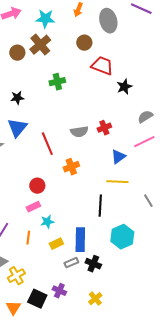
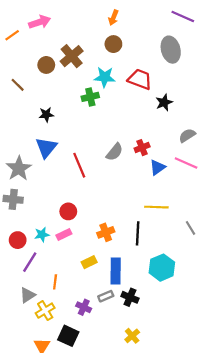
cyan star: (45, 19) -> (105, 77), moved
gray ellipse: (108, 21) -> (171, 50), moved
brown circle: (84, 43) -> (113, 44), moved
gray semicircle: (79, 132) -> (115, 152), turned -42
pink line: (144, 142) -> (186, 163), turned 50
blue triangle: (118, 157) -> (157, 167), moved
orange cross: (71, 167) -> (106, 232), moved
cyan star: (47, 222) -> (42, 235), moved
orange line: (28, 238) -> (55, 282), moved
yellow rectangle: (56, 244) -> (89, 262), moved
purple cross: (59, 291) -> (84, 307), moved

